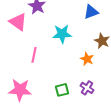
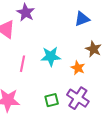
cyan star: (62, 34) -> (51, 56), moved
purple cross: (87, 88) -> (78, 98), size x1.5

